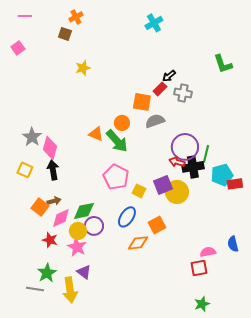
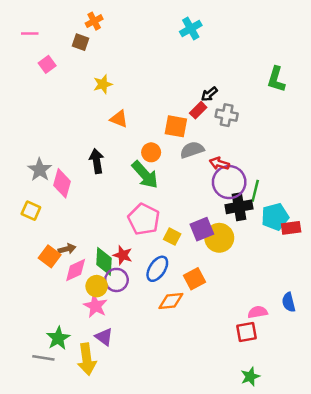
pink line: (25, 16) -> (30, 33), moved
pink square: (18, 48) -> (47, 64), moved
green L-shape: (223, 64) -> (276, 79), turned 35
orange triangle: (96, 134) -> (119, 119), moved
red arrow: (177, 162) -> (219, 163), moved
black arrow: (53, 170) -> (97, 161), moved
green diamond: (84, 211) -> (104, 261), turned -75
red star: (50, 240) -> (123, 255), moved

